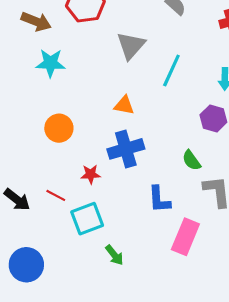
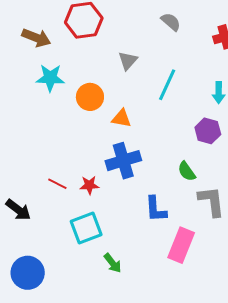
gray triangle: (131, 46) -> (128, 61), size x0.7
orange circle: (59, 128) -> (90, 97), moved
red line: (56, 195) -> (57, 184), moved

